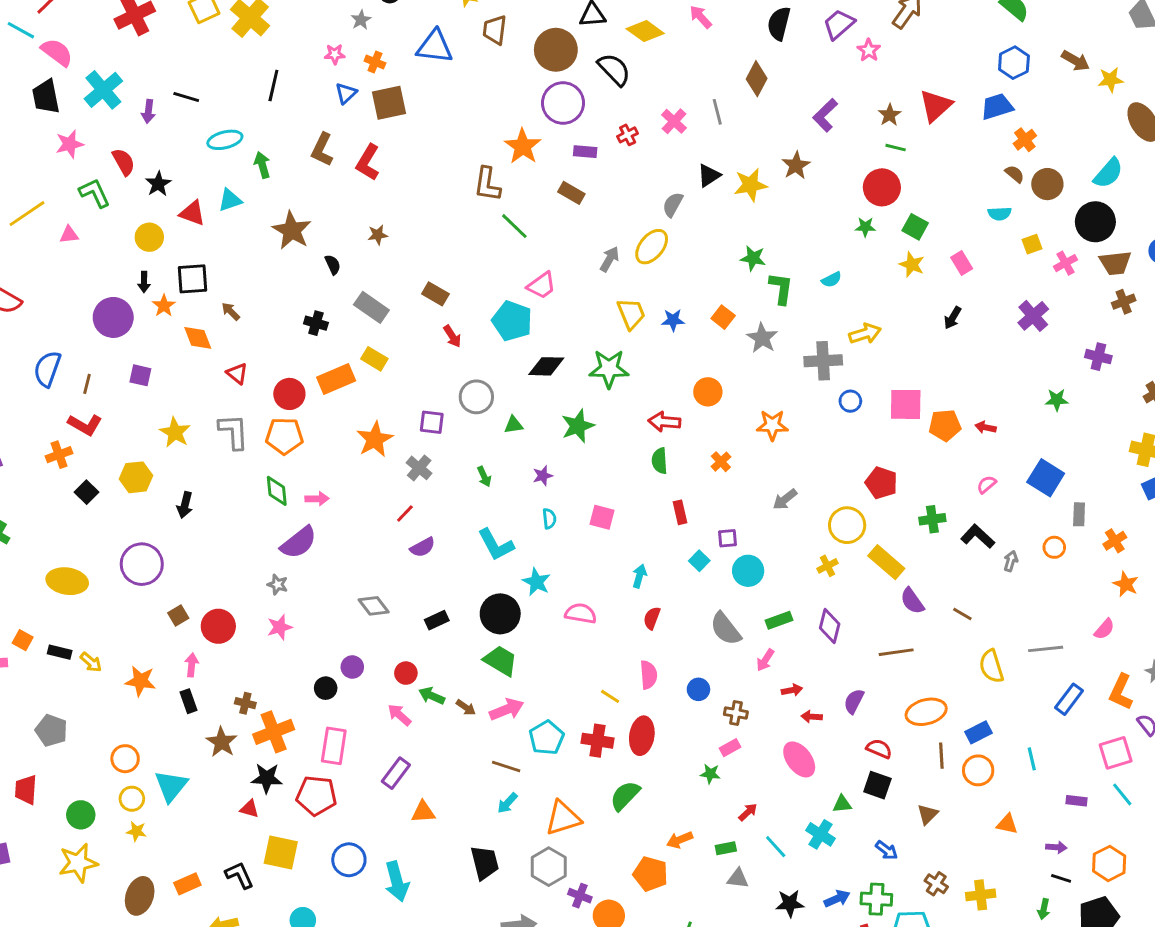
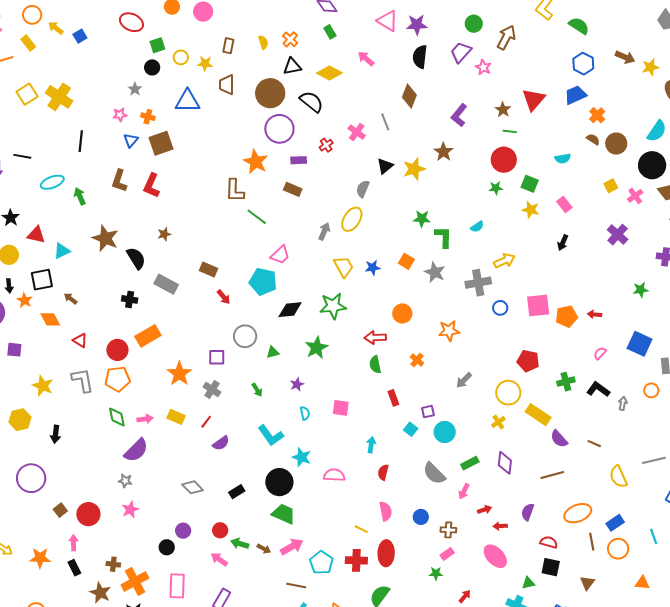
cyan triangle: (230, 200) -> (62, 251), moved
cyan semicircle: (1000, 214) -> (563, 158), moved
black semicircle: (333, 265) -> (136, 258), size x1.6
yellow rectangle: (374, 359) -> (176, 417), moved

